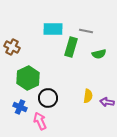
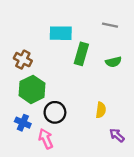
gray line: (86, 31) -> (110, 25), moved
brown cross: (12, 47) -> (23, 60), moved
purple arrow: (107, 102) -> (117, 135), moved, turned 32

